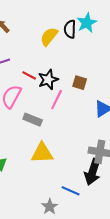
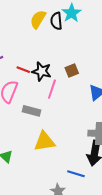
yellow semicircle: (49, 37) -> (38, 19), moved
black star: (48, 80) -> (42, 71), turned -30
brown square: (80, 83) -> (72, 70), turned -32

